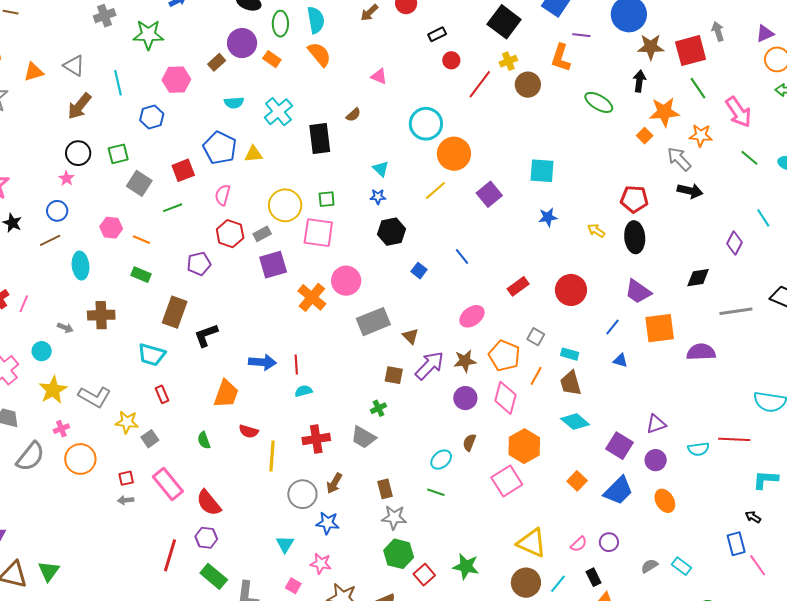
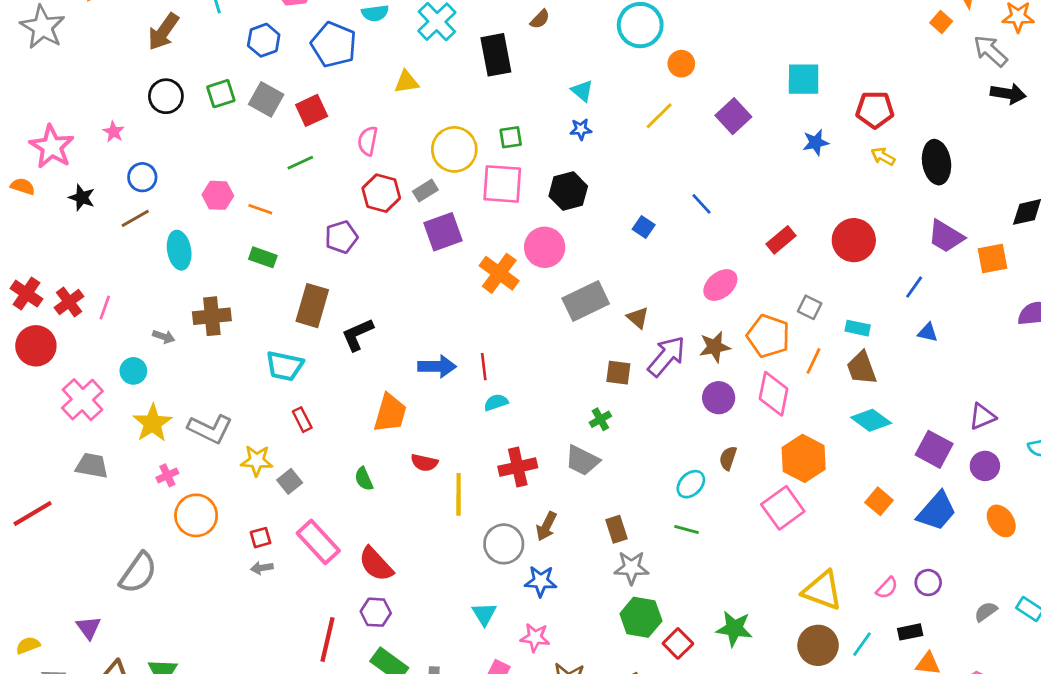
blue pentagon: (220, 148) -> (334, 45), moved
orange circle: (454, 154) -> (681, 64), size x0.6
pink star: (66, 178) -> (114, 132), moved
gray square: (139, 183) -> (266, 99), moved
red pentagon: (634, 199) -> (875, 110), moved
black hexagon: (392, 232) -> (568, 191), moved
orange square: (660, 328) -> (993, 258), moved, size x0.7
gray semicircle: (30, 457) -> (138, 573), moved
black rectangle: (593, 577) -> (910, 632), turned -72

